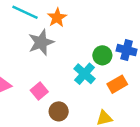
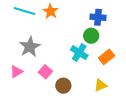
gray star: (41, 42) -> (30, 47), moved
blue cross: (127, 50) -> (98, 17), moved

